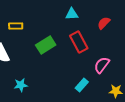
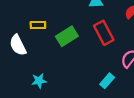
yellow rectangle: (16, 26) -> (38, 25), moved

